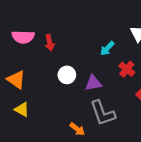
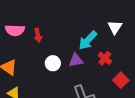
cyan arrow: (107, 48) -> (88, 40), size x1.5
purple triangle: (93, 83) -> (76, 60), moved

